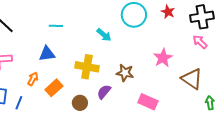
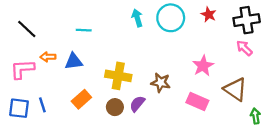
cyan arrow: (104, 35) -> (137, 18), moved, turned -147
orange arrow: (33, 79) -> (48, 57), moved, turned -120
pink rectangle: (148, 102) -> (197, 102), moved
blue line: (19, 103) -> (42, 105), moved, turned -40
brown circle: (80, 103) -> (115, 107), moved

